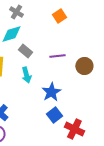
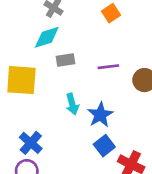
gray rectangle: (25, 51) -> (66, 60), turned -48
cyan arrow: (26, 75) -> (72, 104), moved

